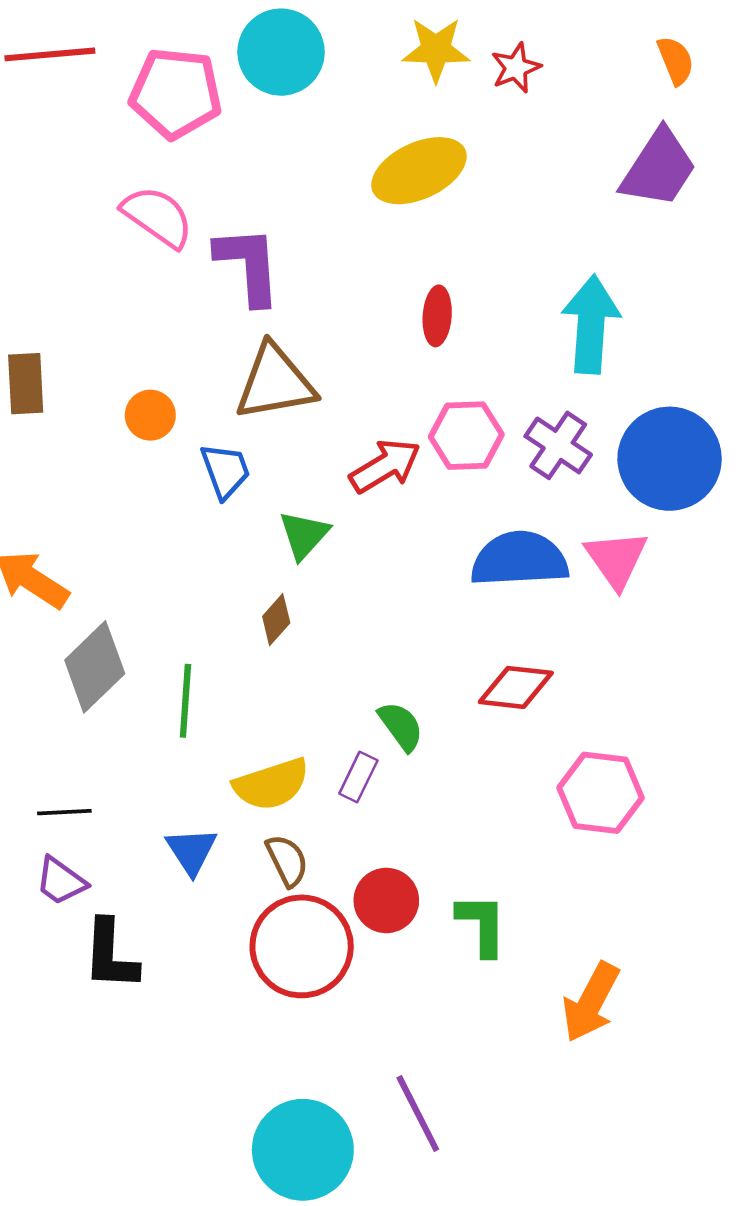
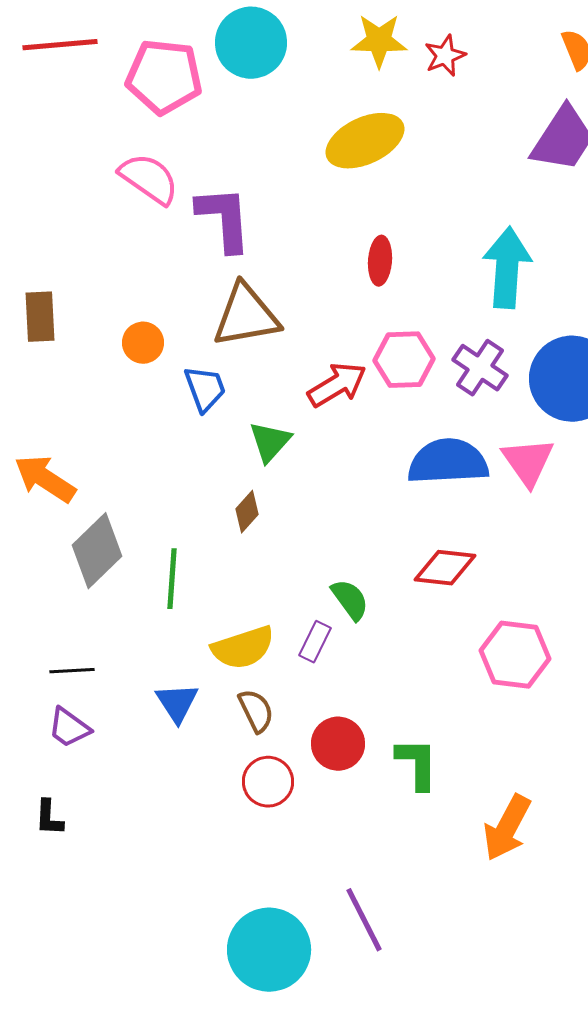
red circle: (302, 946) -> (268, 782), size x0.6
black L-shape: (110, 955) -> (49, 818), moved, size x0.6

